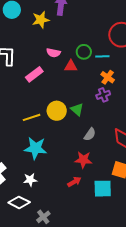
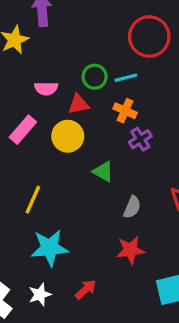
orange cross: (108, 77) -> (125, 111), moved
yellow circle: (57, 111) -> (68, 136), moved
yellow line: (32, 117) -> (33, 200), turned -36
white star: (30, 180) -> (40, 295), moved
red arrow: (74, 182) -> (86, 290), moved

